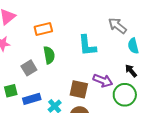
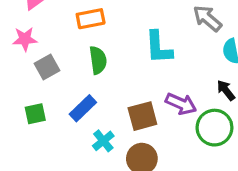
gray square: (29, 68) -> (47, 67), moved
brown square: (79, 89) -> (142, 116), turned -30
blue rectangle: (32, 99) -> (83, 108), moved, turned -30

